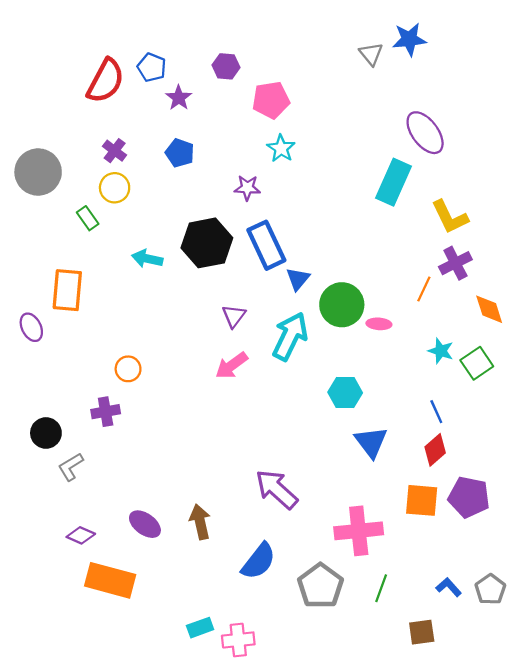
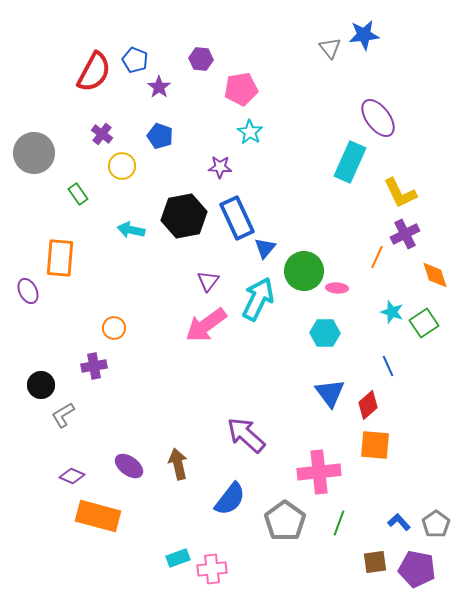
yellow circle: (115, 188) -> (122, 166), moved
pink arrow: (232, 365) -> (206, 325), size x1.4
cyan hexagon: (345, 392) -> (325, 333), moved
red diamond: (435, 450) -> (368, 405), moved
purple pentagon: (469, 497) -> (417, 569), moved

